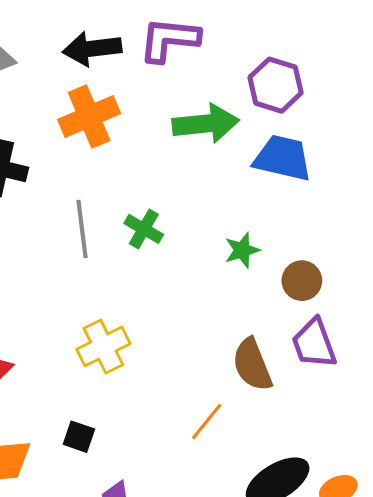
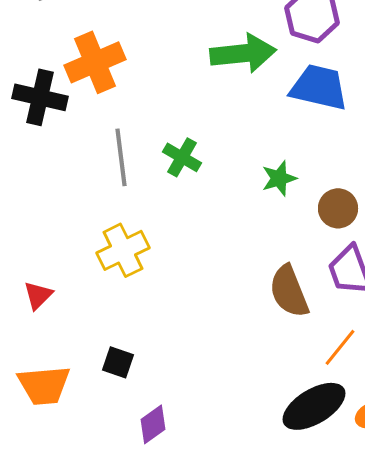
orange cross: (89, 117) -> (95, 62), moved
yellow cross: (103, 346) -> (123, 250), moved
orange line: (207, 421) -> (340, 347), moved

